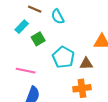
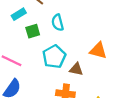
cyan semicircle: (58, 17) -> (58, 23), moved

